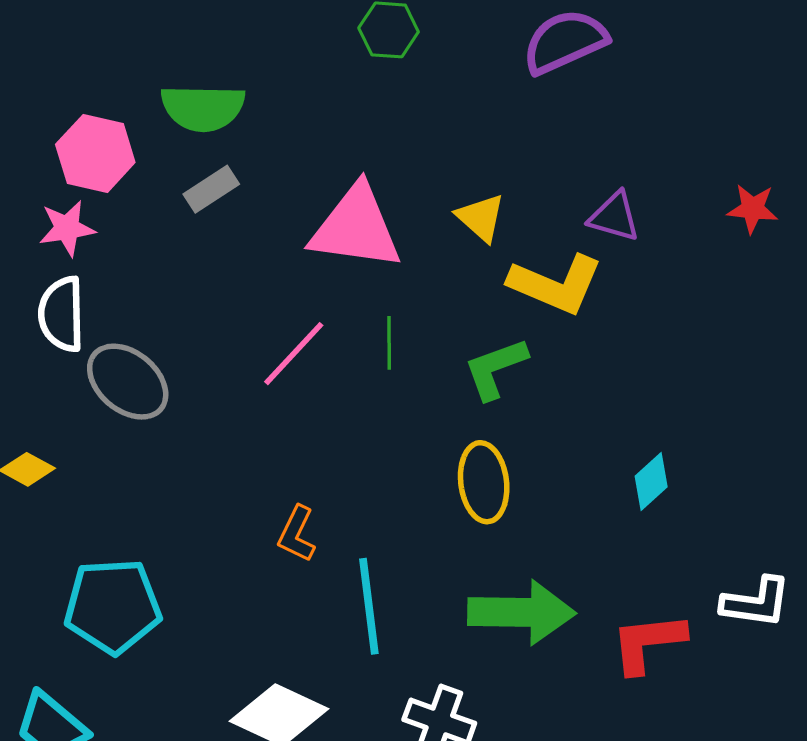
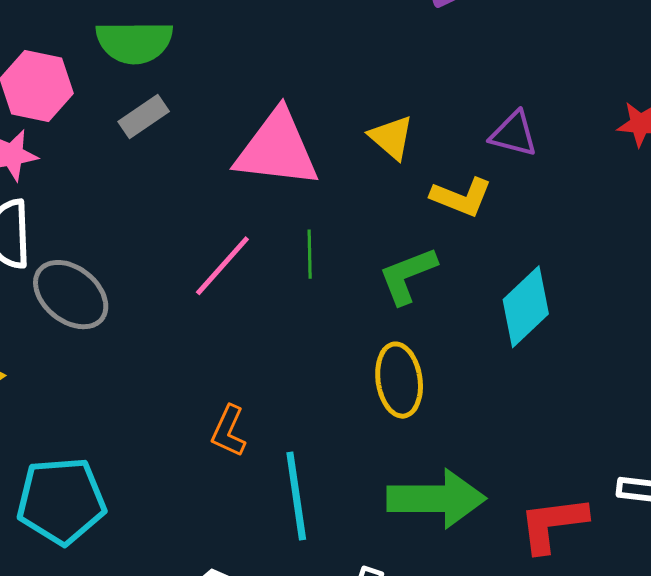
yellow L-shape: (556, 284) -> (461, 197), size x0.7
cyan diamond: (651, 481) -> (526, 307), moved, size x1.5

